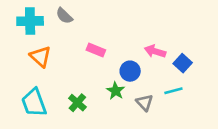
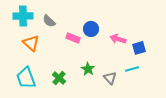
gray semicircle: (64, 16) -> (49, 21), moved
blue square: (183, 63) -> (139, 48), turned 32
blue circle: (130, 71) -> (91, 29), moved

